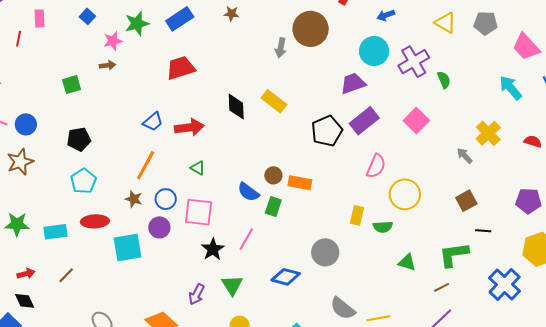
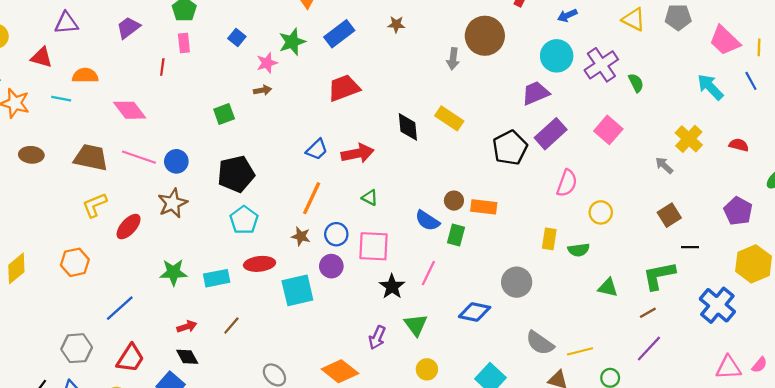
black pentagon: (79, 139) -> (236, 174), size x1.4
yellow circle: (405, 194) -> (601, 212), size x0.7
purple pentagon: (528, 201) -> (738, 211), turned 30

